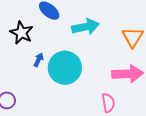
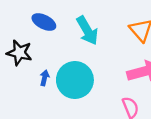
cyan arrow: (86, 27) -> (87, 31), turned 84

